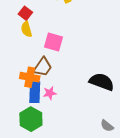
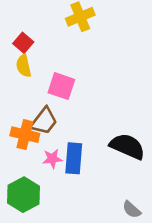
blue rectangle: (35, 92) -> (74, 158), moved

